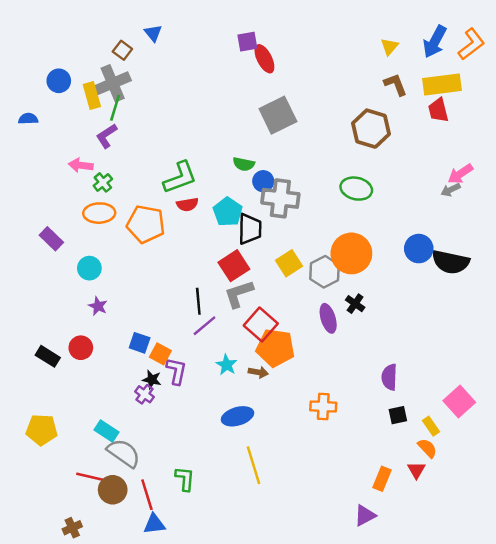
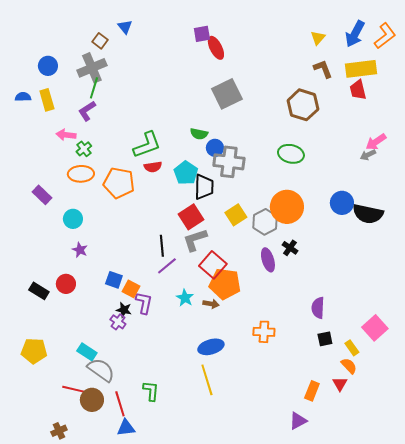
yellow rectangle: (92, 96) -> (47, 100), moved
blue ellipse: (238, 416) -> (211, 347), moved

